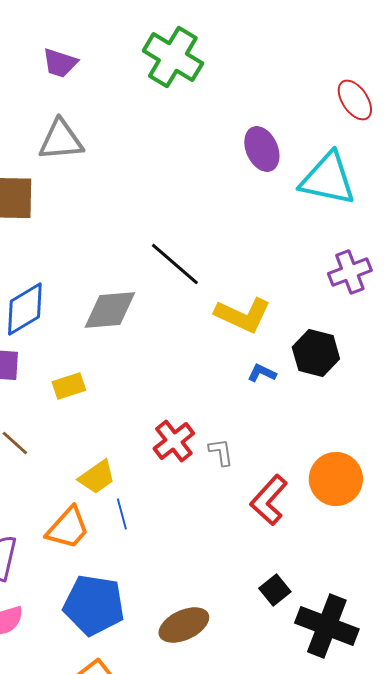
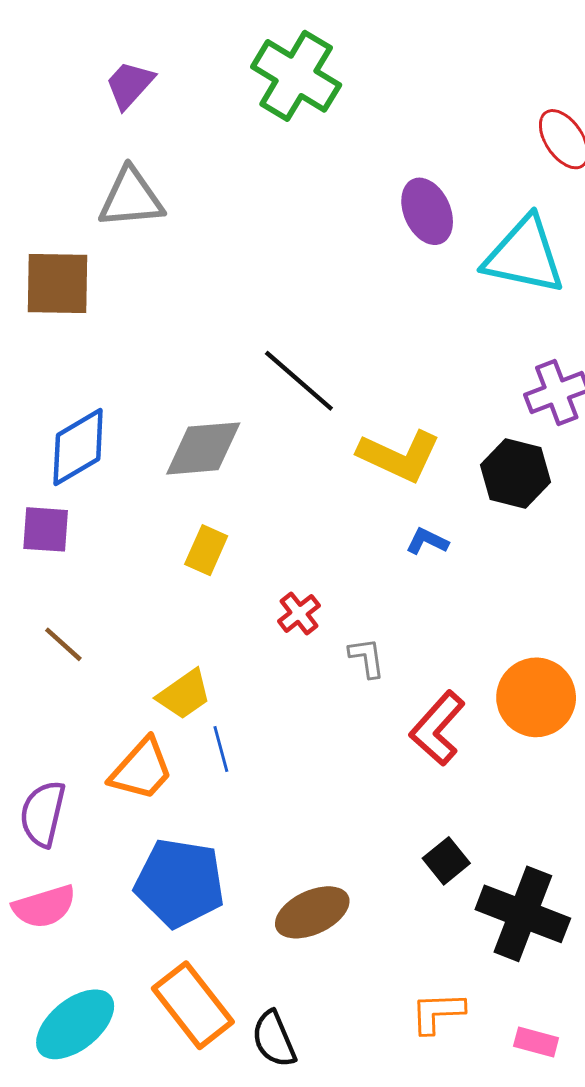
purple trapezoid: (60, 63) -> (130, 85), turned 114
black hexagon: (316, 353) -> (515, 474), moved
yellow rectangle: (69, 386) -> (206, 550), moved, turned -48
red cross: (174, 441) -> (299, 613), moved, size x0.7

